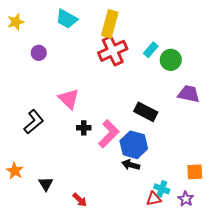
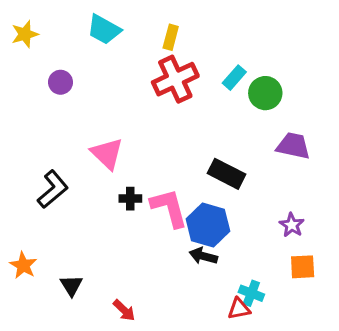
yellow rectangle: (110, 24) -> (171, 37), size x0.6
pink L-shape: (109, 134) -> (169, 208), turned -60
purple star: (186, 199) -> (292, 225), moved

